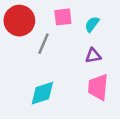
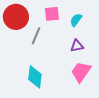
pink trapezoid: (98, 87) -> (81, 72), turned 30
cyan diamond: (42, 93) -> (35, 77), turned -65

